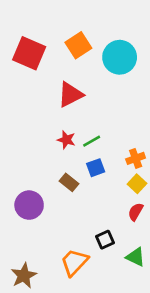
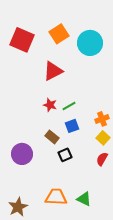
black square: (105, 240) -> (65, 155), moved
green triangle: (136, 257) -> (84, 199), moved
orange trapezoid: (74, 262) -> (56, 197), turned 50

